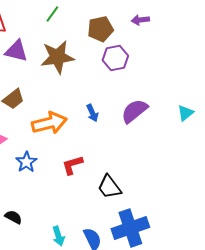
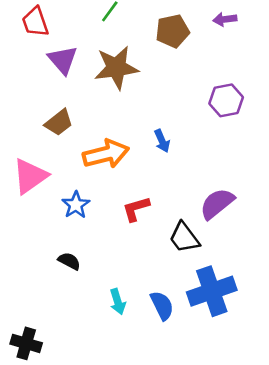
purple triangle: (16, 51) -> (63, 60), turned 35
purple hexagon: (115, 58) -> (226, 100), moved
purple semicircle: (134, 111) -> (217, 204), moved
black semicircle: (13, 217) -> (69, 261), moved

